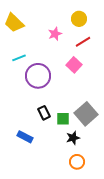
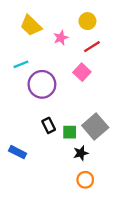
yellow trapezoid: (14, 23) -> (31, 26), moved
blue rectangle: (25, 137) -> (18, 152), moved

